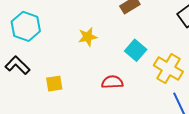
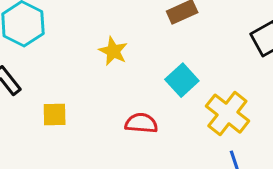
yellow star: (88, 37) -> (113, 51), turned 30

